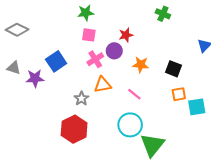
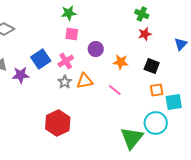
red star: (126, 35) -> (145, 34), moved
pink cross: (95, 59) -> (66, 61), moved
gray star: (81, 98) -> (65, 82), moved
cyan circle: (130, 125) -> (156, 123), moved

